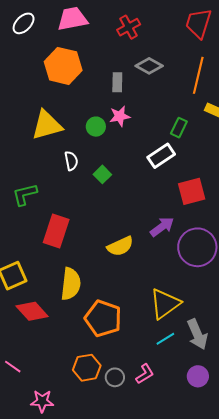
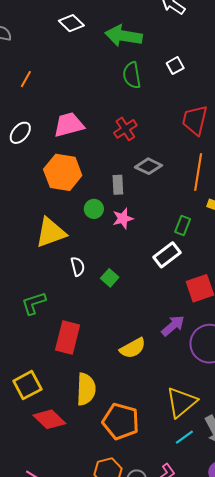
green circle: (96, 127) -> (94, 209), moved

